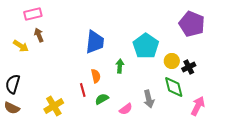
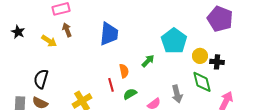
blue trapezoid: (95, 42) -> (109, 34), moved
green arrow: (120, 66) -> (148, 61), turned 40
black cross: (189, 67) -> (217, 62), turned 32

